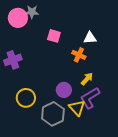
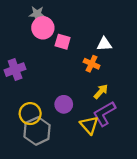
pink circle: (18, 18) -> (43, 28), moved
purple circle: (64, 90) -> (64, 104), moved
gray hexagon: (53, 114) -> (37, 131), moved

